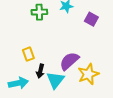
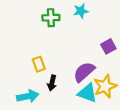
purple square: (91, 19) -> (108, 46), moved, turned 32
cyan triangle: (55, 80) -> (87, 93), moved, turned -48

